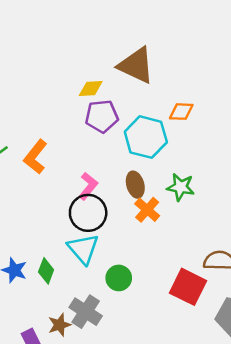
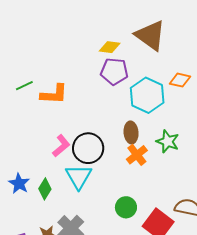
orange L-shape: (36, 157) -> (54, 94), turned -136
pink L-shape: (88, 186) -> (61, 146), moved
green circle: (119, 278) -> (126, 207), moved

